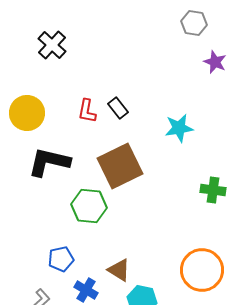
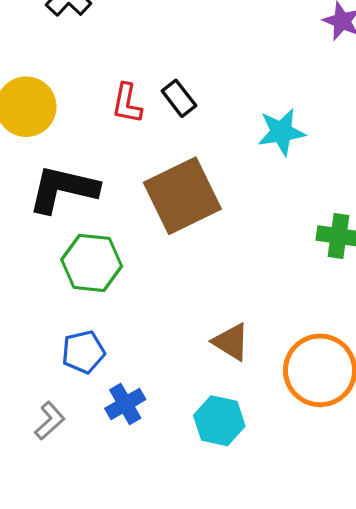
green hexagon: (89, 206) -> (92, 263), moved
brown triangle: (119, 270) -> (231, 342), moved
blue cross: (86, 290) -> (125, 404), turned 30

